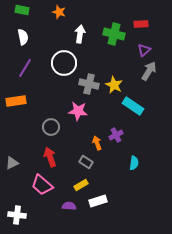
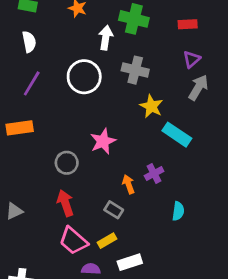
green cross: (114, 34) -> (134, 19), moved
gray cross: (89, 84) -> (135, 70), moved
pink star: (78, 111) -> (103, 141), turned -30
pink trapezoid: (42, 185) -> (73, 241), moved

